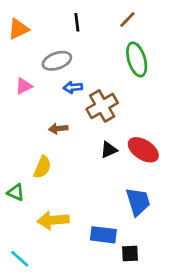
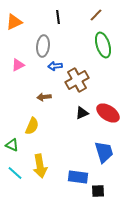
gray ellipse: (57, 61) -> (43, 46), turned -65
yellow arrow: (53, 220) -> (40, 166), turned -95
cyan line: (20, 259) -> (15, 173), moved

